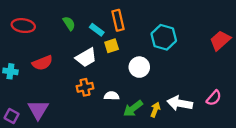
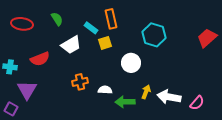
green semicircle: (69, 23) -> (57, 19), moved
white trapezoid: (86, 57) -> (71, 45), moved
pink semicircle: (214, 98) -> (197, 103), moved
green arrow: (133, 109) -> (125, 102), turned 36
purple triangle: (38, 110) -> (27, 90), moved
yellow arrow: (155, 110) -> (146, 92), moved

